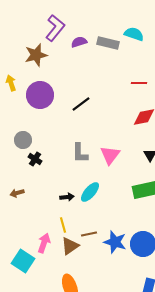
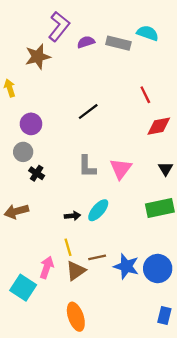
red line: (139, 83) -> (145, 95), moved, turned 63
purple circle: (40, 95) -> (31, 124), moved, size x0.7
brown arrow: (17, 193) -> (16, 211), size x1.5

